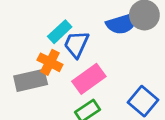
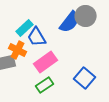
blue semicircle: (122, 23) -> (70, 22), turned -35
blue trapezoid: (76, 44) -> (37, 37), turned -55

